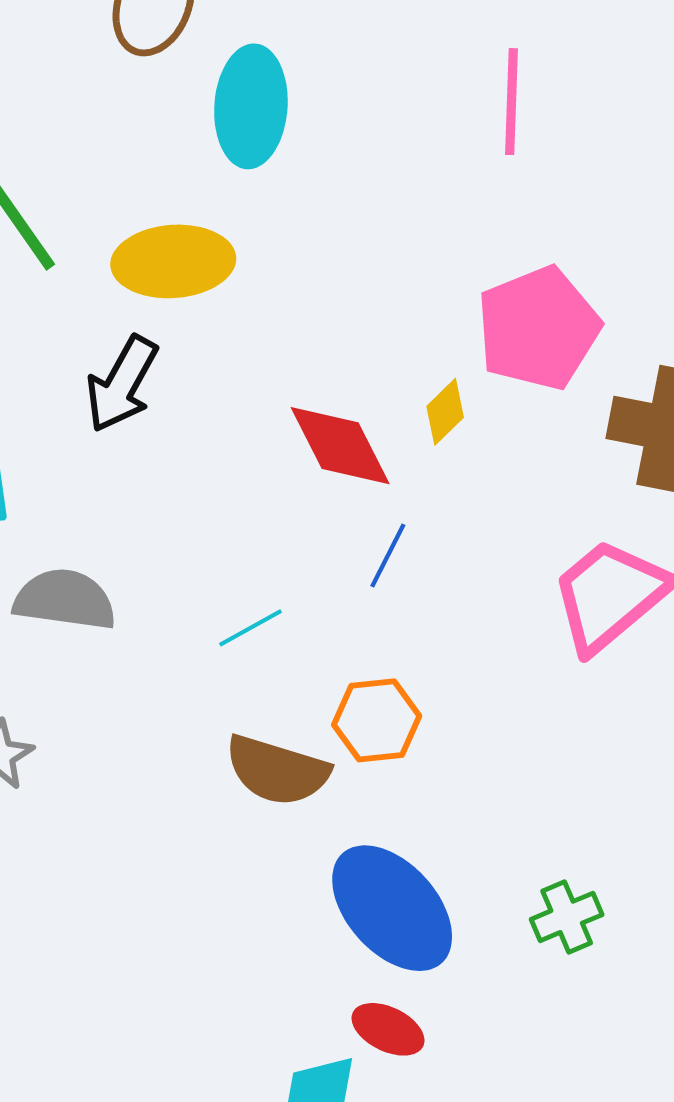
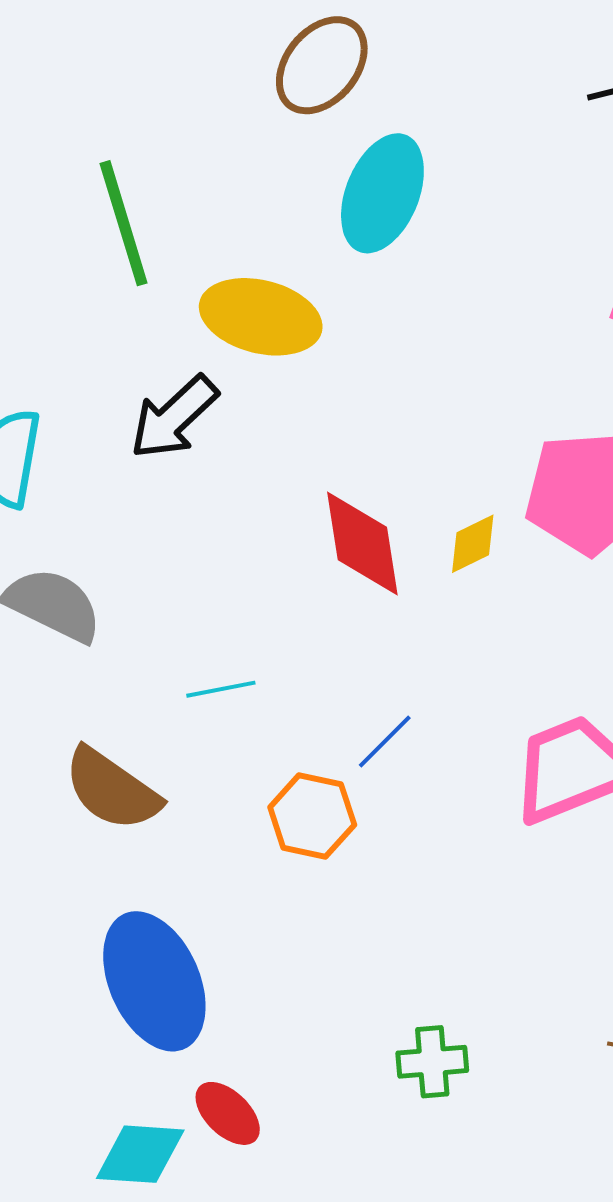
blue line: (388, 555) -> (385, 741), moved
brown semicircle: (277, 770) -> (112, 789), moved
blue ellipse: (392, 908) -> (154, 981), moved

